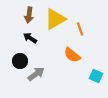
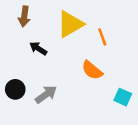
brown arrow: (29, 15) -> (24, 16), moved
black circle: (20, 61) -> (15, 89), moved

